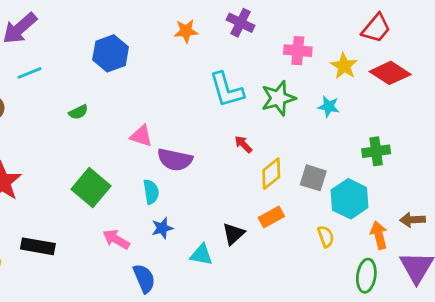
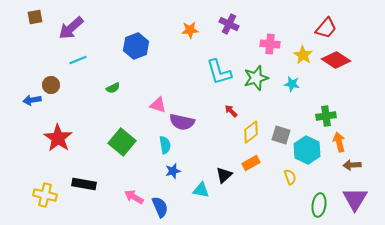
orange arrow: (379, 235) -> (339, 142), moved
pink arrow: (116, 239) -> (134, 197), moved

